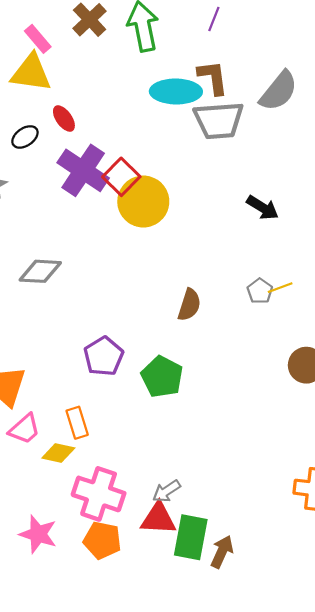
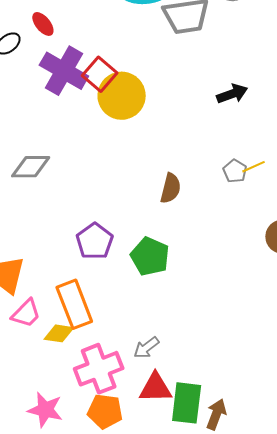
black arrow: (263, 208) -> (232, 94), turned -48
orange rectangle: (77, 423) -> (74, 304), size x1.6
gray arrow: (166, 491) -> (146, 348), moved
pink cross: (99, 494) -> (99, 369), turned -36

